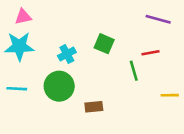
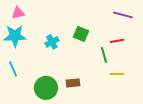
green circle: (59, 86) -> (46, 88), moved
cyan line: (17, 89) -> (13, 69), turned 63
yellow line: (170, 95) -> (117, 74), moved

